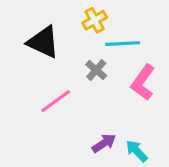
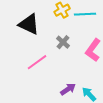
cyan line: (123, 44) -> (85, 14), moved

